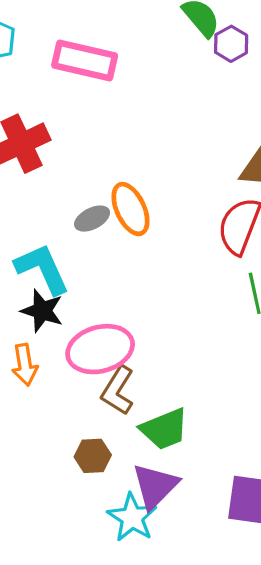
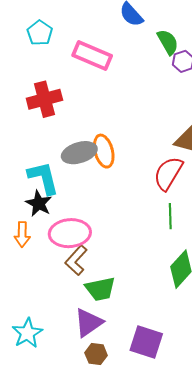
gray ellipse: (92, 219) -> (79, 153), size x1.6
brown hexagon: (93, 456) -> (96, 354), moved
cyan star: (132, 517) -> (27, 333), moved

